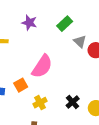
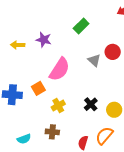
purple star: (29, 23) -> (44, 40), moved
gray triangle: (80, 41) -> (94, 60), moved

